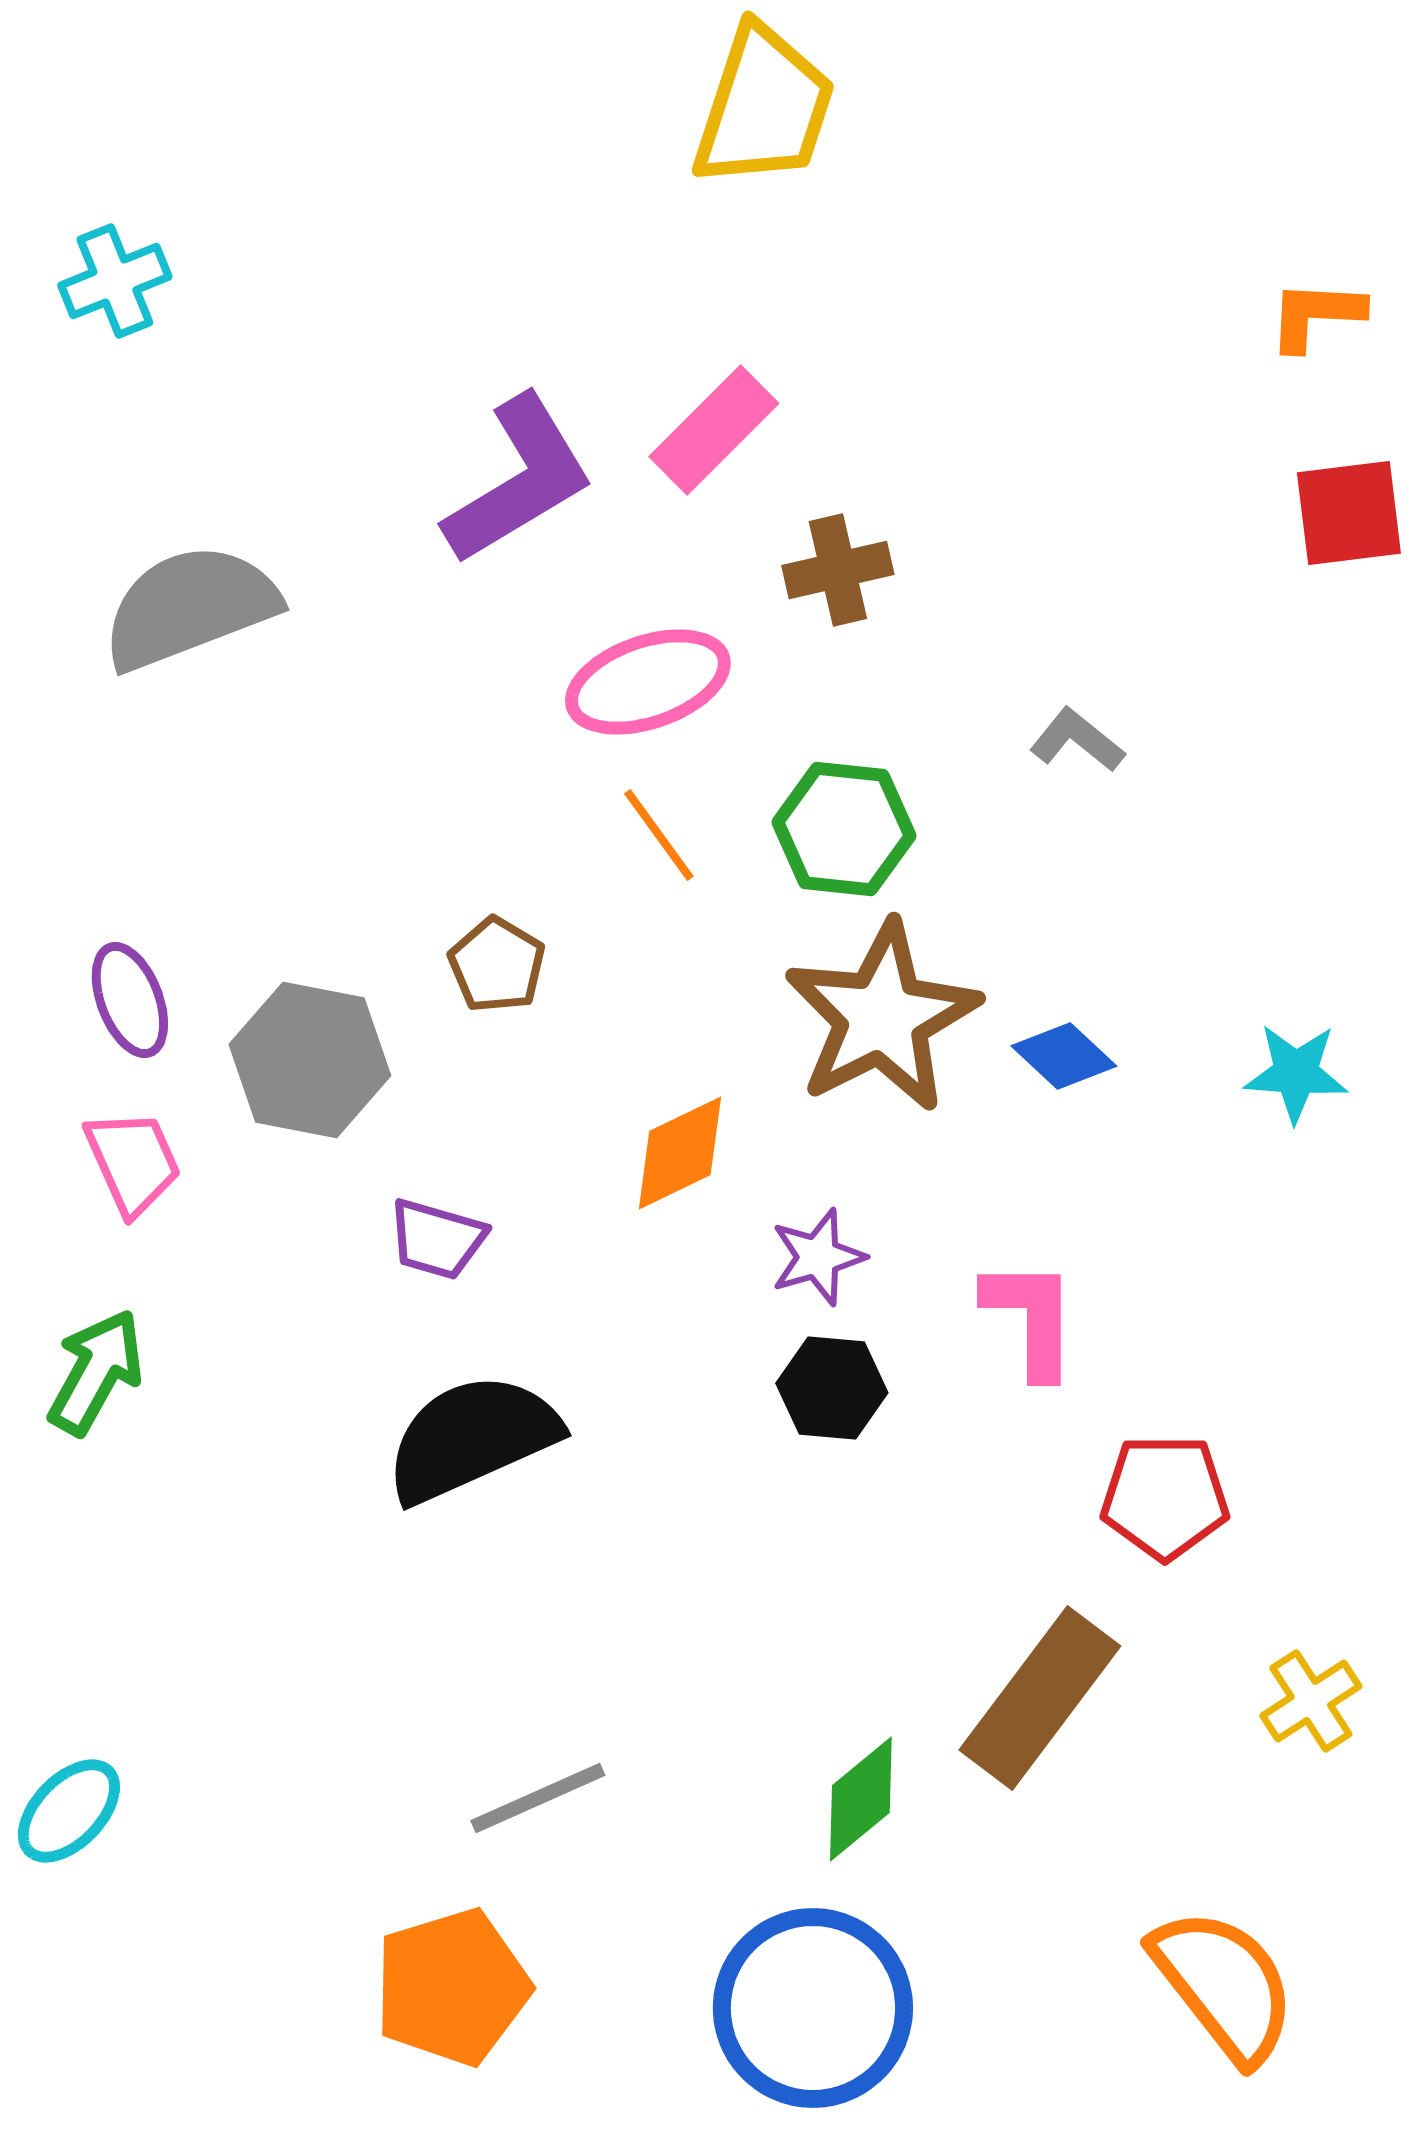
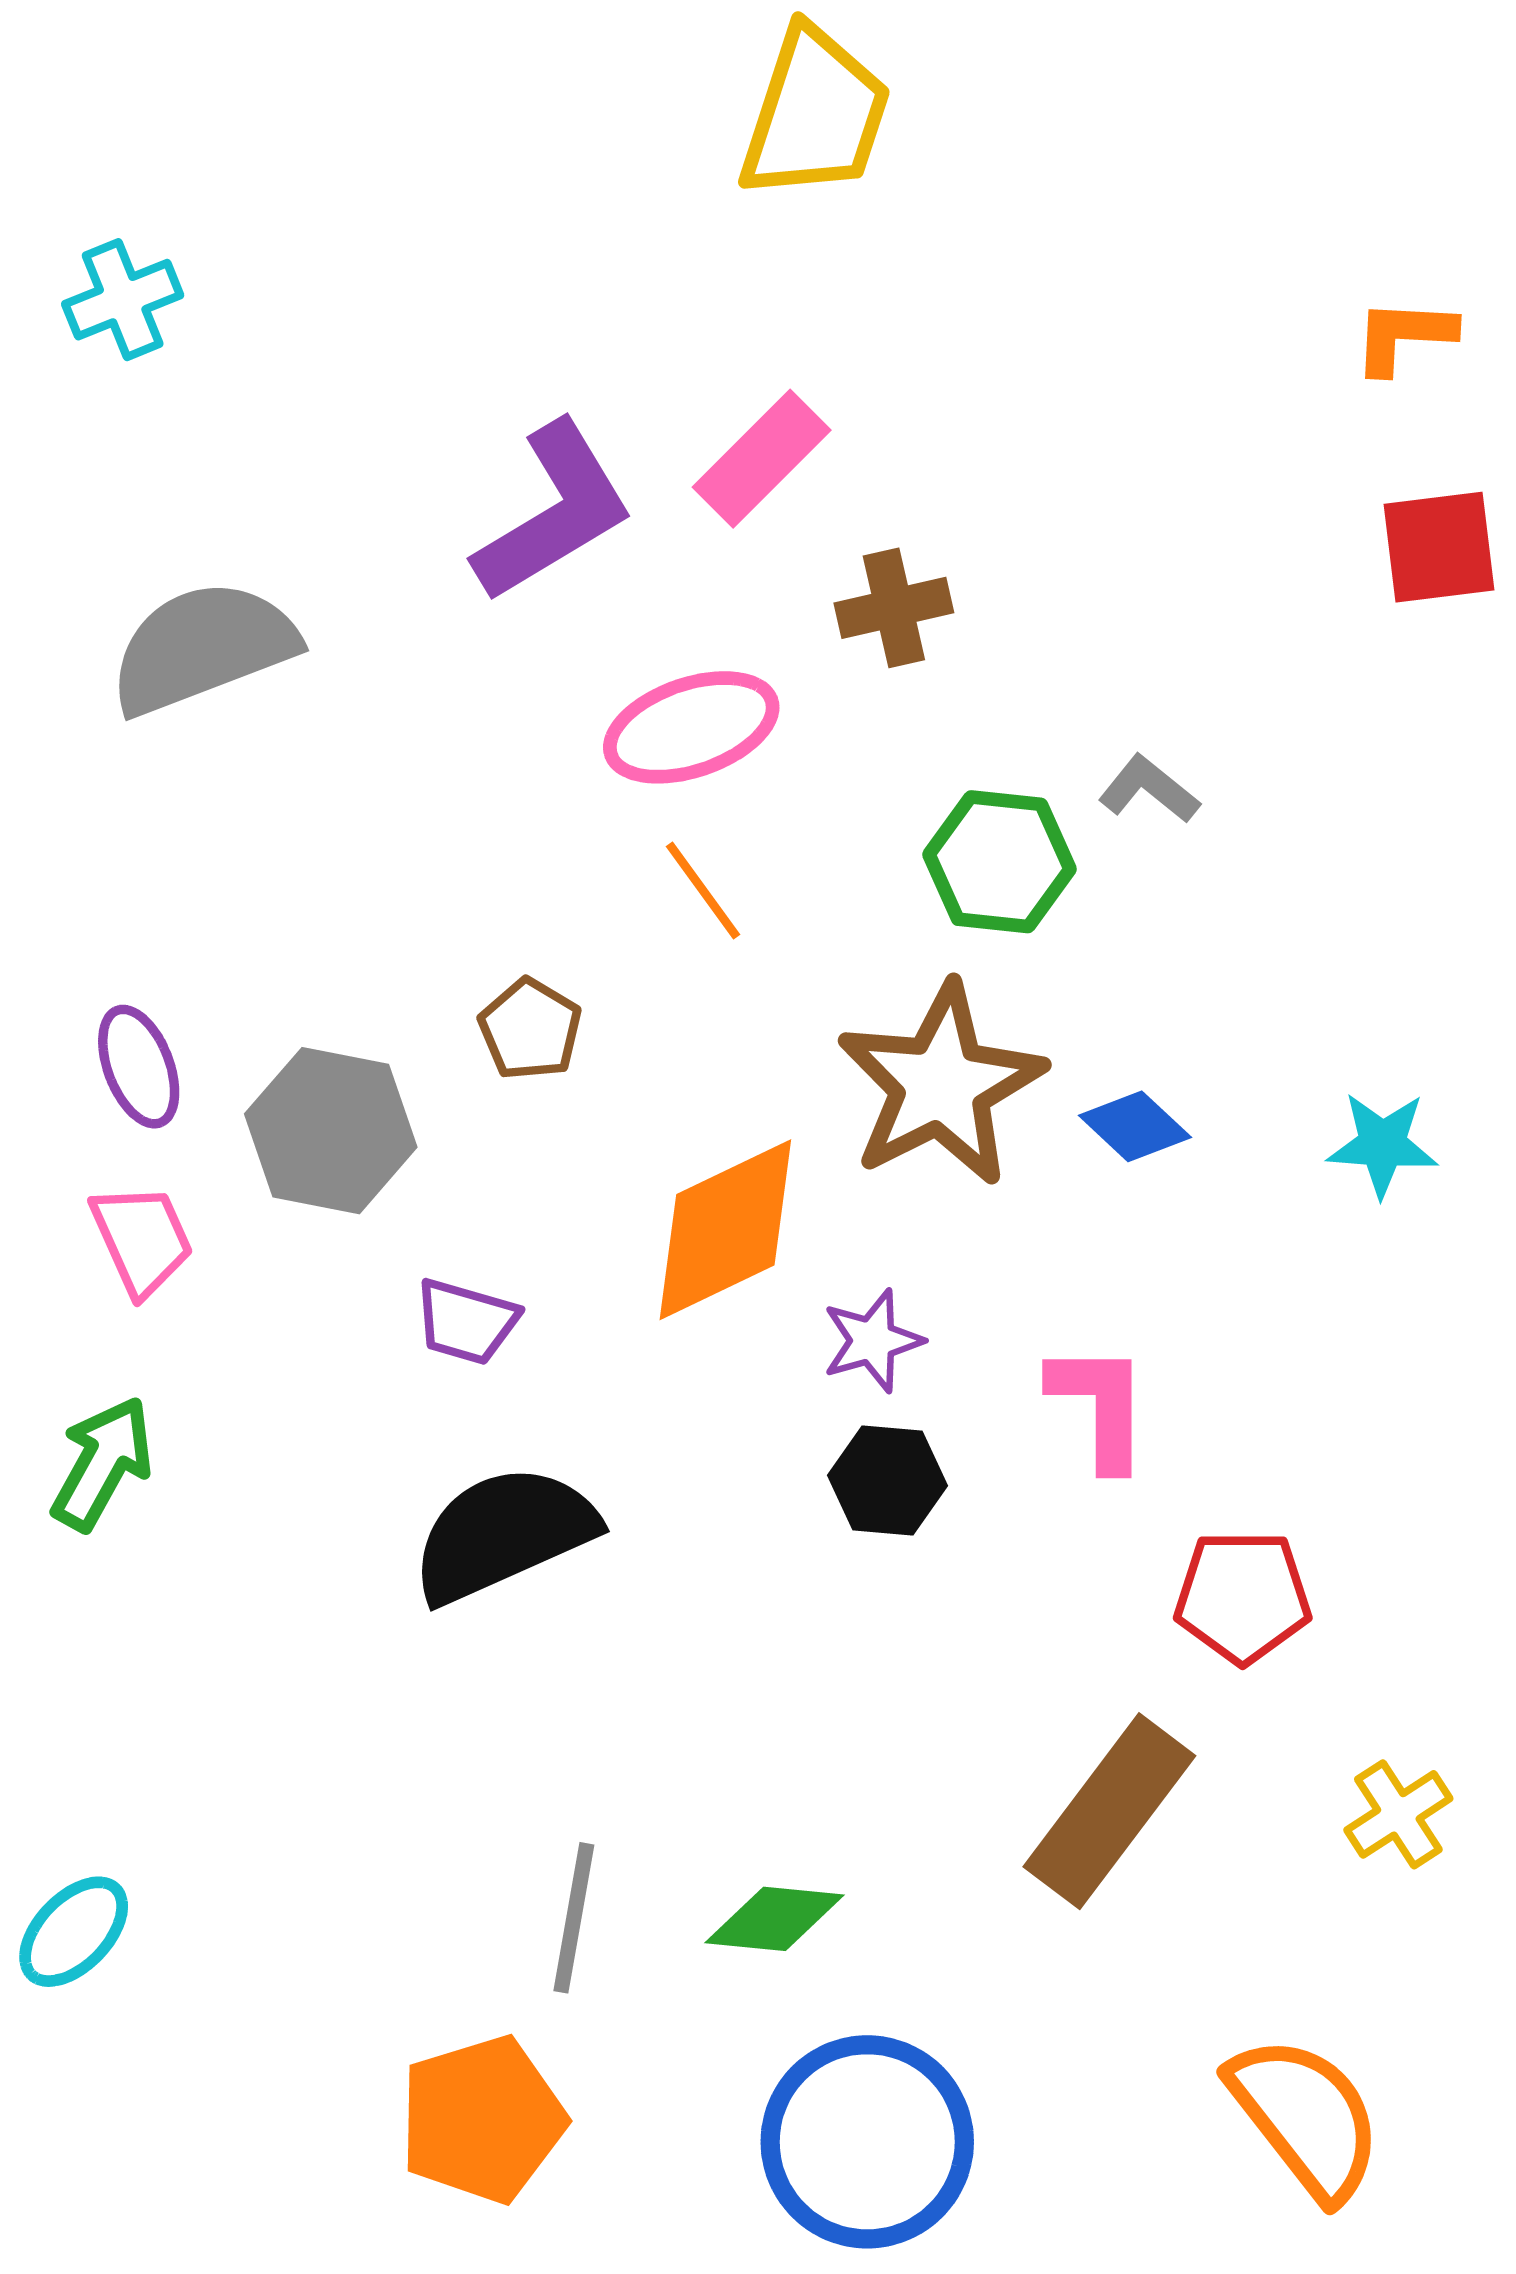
green hexagon: (844, 829) -> (1000, 862), moved
orange diamond: (680, 1153) -> (725, 1230), size x1.5
gray line: (538, 1798) -> (574, 1918), turned -56
green diamond: (861, 1799) -> (774, 1919), moved, turned 45

